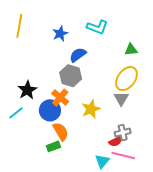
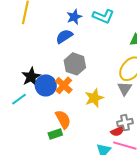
blue star: (60, 34) -> (74, 17), moved
blue semicircle: (78, 55) -> (64, 36), moved
blue circle: (50, 110) -> (46, 85), moved

